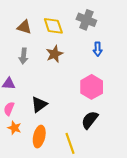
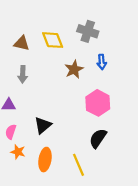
brown star: (55, 54) -> (74, 69), moved

